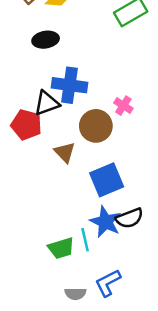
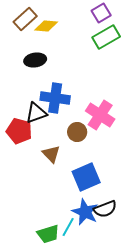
pink cross: (123, 106) -> (100, 115), size x1.8
brown circle: (96, 126) -> (77, 132), size x0.7
cyan line: (85, 240) -> (68, 227), turned 42

